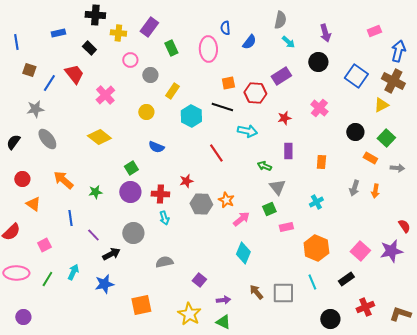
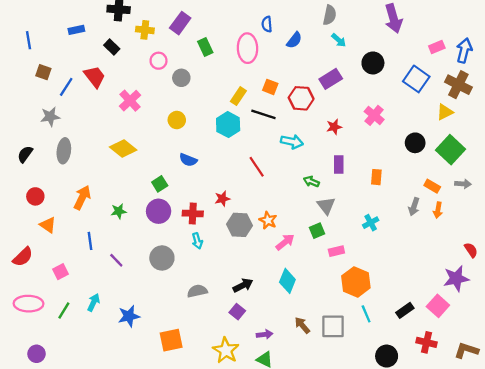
pink rectangle: (374, 31) -> (437, 47), moved
purple arrow: (325, 33) -> (393, 19), moved, size x1.4
orange square: (228, 83) -> (270, 87), turned 32
yellow rectangle: (172, 91) -> (238, 96), moved
green square: (386, 138) -> (450, 150), size x1.4
gray ellipse: (47, 139) -> (64, 151), turned 45
orange rectangle: (370, 158) -> (432, 186), moved
orange arrow: (63, 180) -> (82, 198), turned 75
orange hexagon: (316, 248) -> (356, 282), moved
pink square: (360, 251) -> (438, 306), moved
black arrow: (111, 254) -> (243, 285), moved
red cross: (365, 307) -> (427, 342), turned 36

